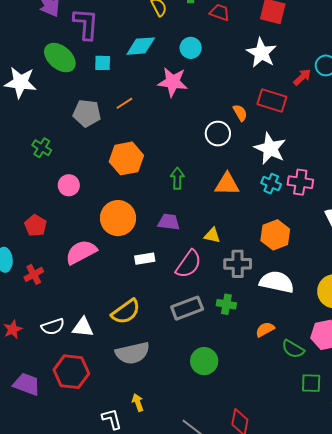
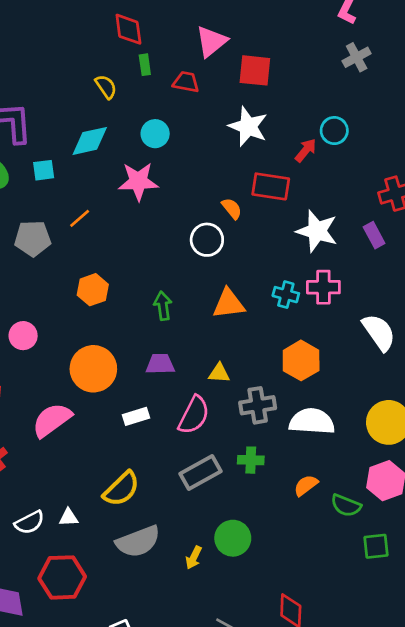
white star: (270, 148) -> (317, 231), moved
orange hexagon: (126, 158) -> (93, 290), size x0.7
white triangle: (83, 327) -> (69, 517), size x0.7
yellow arrow: (138, 402) -> (194, 558), moved, turned -126

